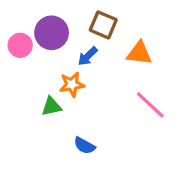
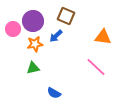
orange triangle: (139, 53) -> (103, 37), moved
orange star: (72, 84) -> (35, 44), moved

